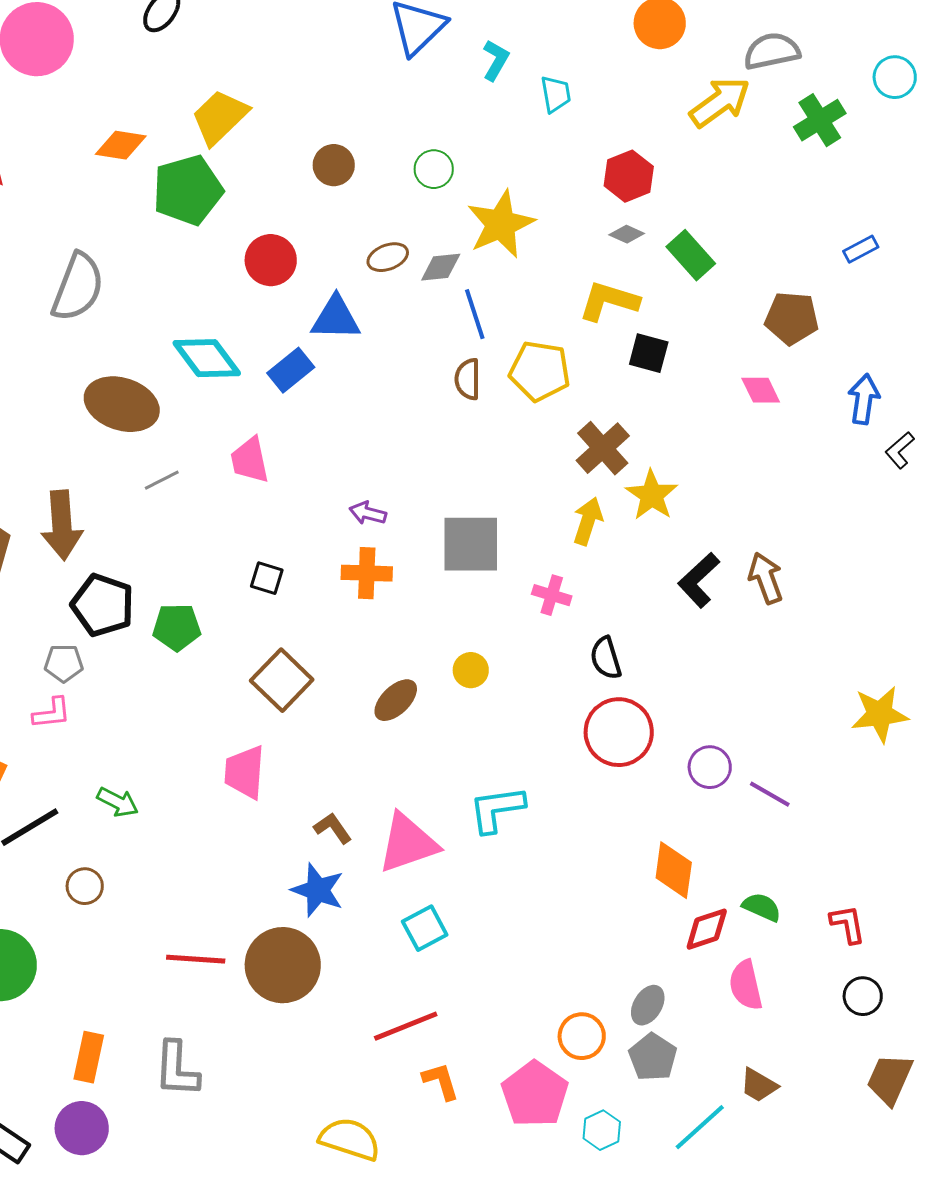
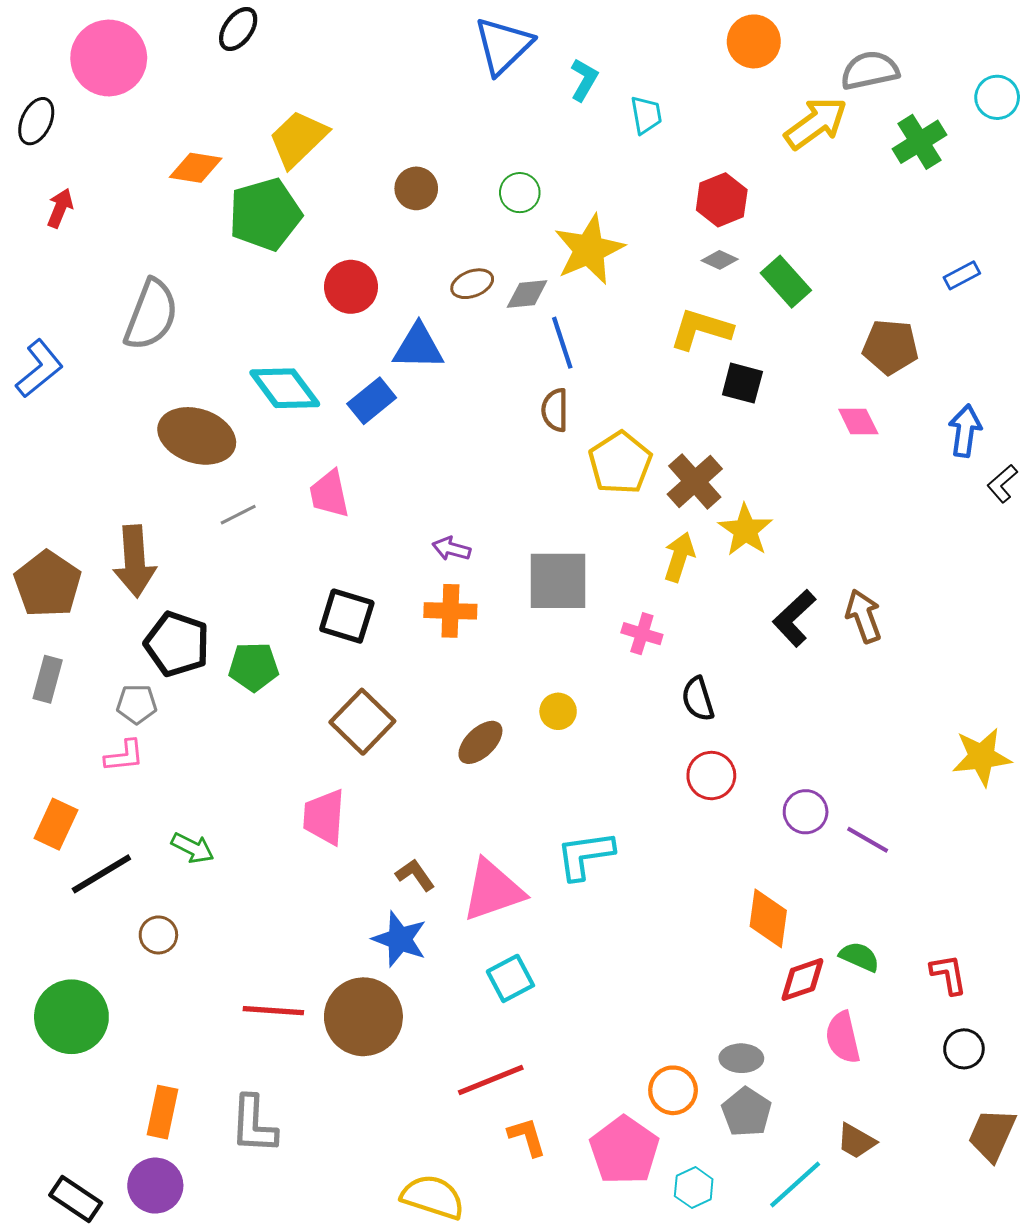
yellow pentagon: (540, 371) -> (620, 463), moved, turned 30
black square: (267, 578) -> (347, 616), size x1.6
red circle: (619, 732) -> (711, 776), size x0.7
gray ellipse: (648, 1005) -> (741, 1058), turned 60

